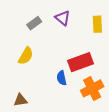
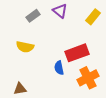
yellow rectangle: (97, 24) -> (93, 17), turned 42
yellow semicircle: (26, 56) -> (25, 47), turned 72

